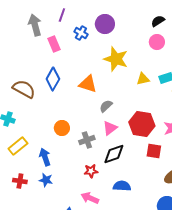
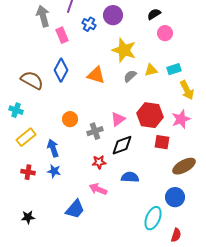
black semicircle: (158, 21) -> (154, 14), moved
gray semicircle: (106, 106) -> (130, 76), moved

